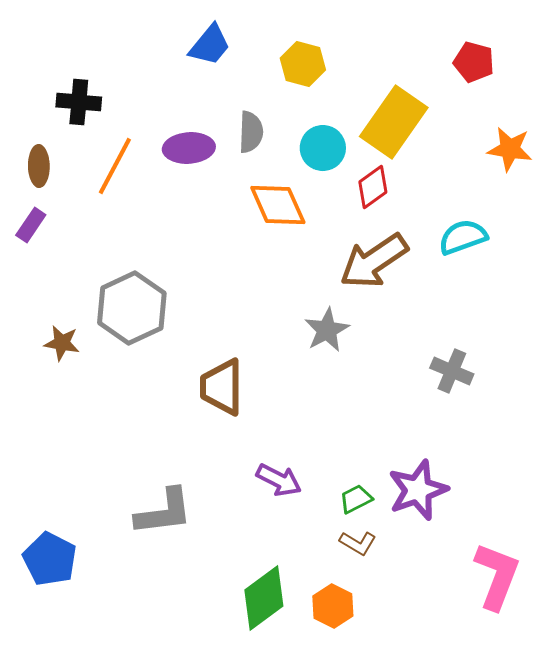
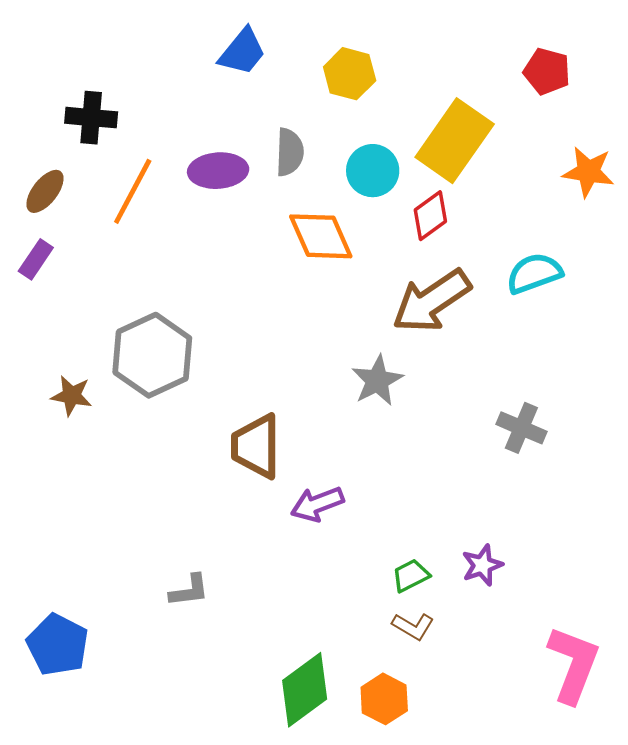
brown ellipse: (39, 166) -> (45, 191), turned 39
purple arrow: (279, 480) -> (317, 504), moved, turned 132
purple star: (418, 490) -> (482, 565), size x0.6
gray L-shape: (164, 512) -> (189, 591), size x0.6

